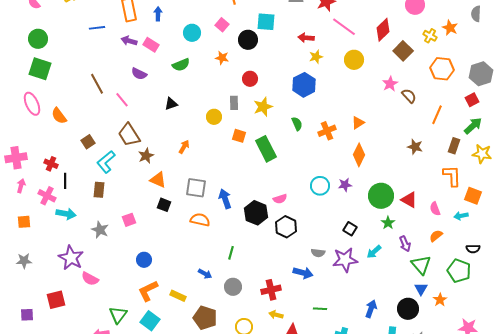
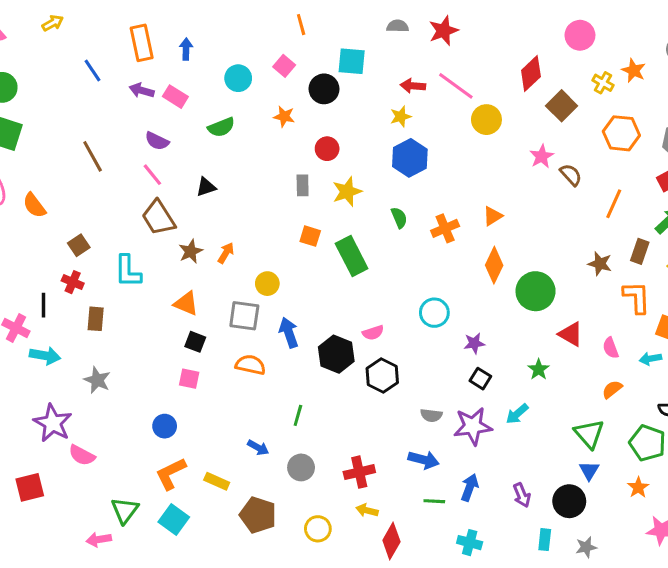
pink line: (344, 27) -> (456, 86), moved
blue line: (97, 28) -> (93, 71), turned 63
yellow star: (316, 57) -> (401, 116), moved
pink line: (122, 100) -> (152, 175), moved
yellow circle: (214, 117) -> (267, 284), moved
brown trapezoid: (129, 135) -> (158, 218), moved
brown star: (415, 147) -> (600, 264), moved
brown star: (146, 156) -> (191, 251), moved
cyan L-shape: (106, 162) -> (128, 271), moved, turned -50
red cross: (51, 164) -> (73, 282), moved
purple star: (345, 185) -> (474, 343), moved
green circle: (381, 196) -> (536, 291), moved
pink square: (129, 220) -> (189, 379), moved, turned 32
purple arrow: (405, 244) -> (522, 495), moved
blue arrow: (303, 273) -> (424, 460), moved
orange star: (440, 300) -> (638, 487), moved
blue arrow: (371, 309) -> (470, 487), moved

